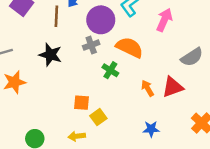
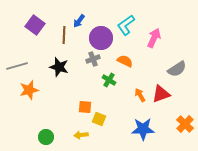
orange semicircle: (130, 47) -> (125, 61), size x0.7
yellow square: (98, 117) -> (99, 119), turned -32
blue star: (151, 129) -> (143, 129), size x1.6

